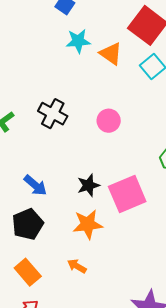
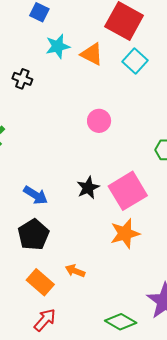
black cross: (53, 114) -> (22, 79), moved, size x0.7
orange star: (88, 224) -> (125, 234), moved
orange arrow: (77, 266) -> (75, 271), moved

